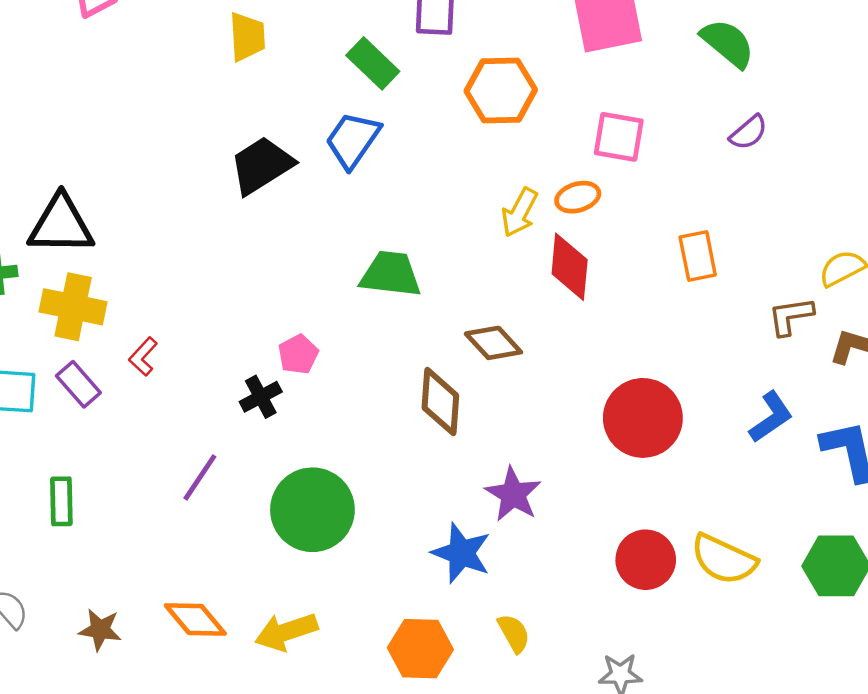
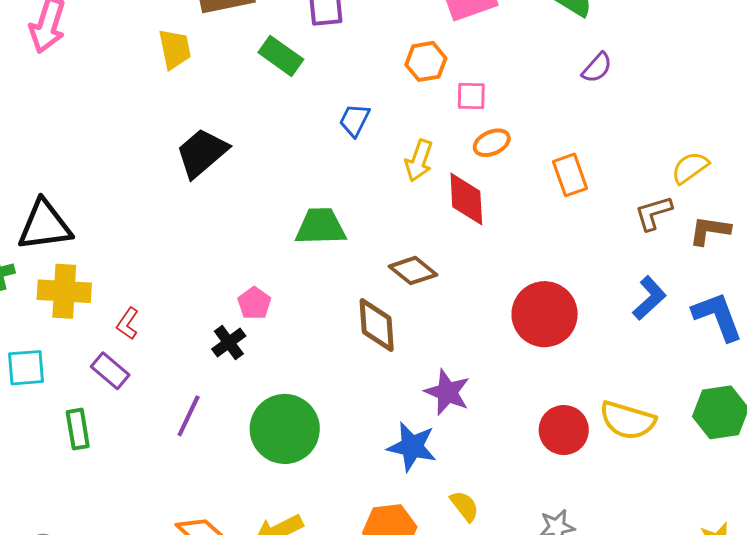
orange hexagon: (501, 90) -> (426, 61), moved, size x0.7
pink square: (619, 137) -> (471, 96), moved, size x0.7
blue trapezoid: (353, 140) -> (354, 120), moved, size x0.7
orange ellipse: (578, 197) -> (492, 143), moved
purple rectangle: (78, 384) -> (110, 371), moved
green rectangle: (61, 501) -> (78, 429), moved

